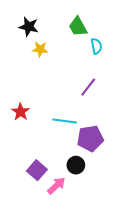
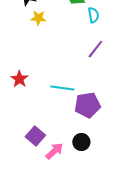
purple line: (88, 87) -> (95, 49), moved
black circle: (76, 165) -> (81, 142), moved

